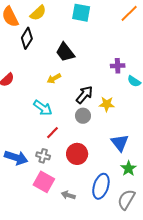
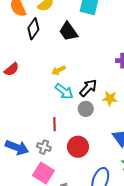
black trapezoid: (65, 52) -> (68, 31), moved
cyan arrow: (43, 108) -> (64, 91), moved
red line: (52, 133) -> (54, 124), turned -48

